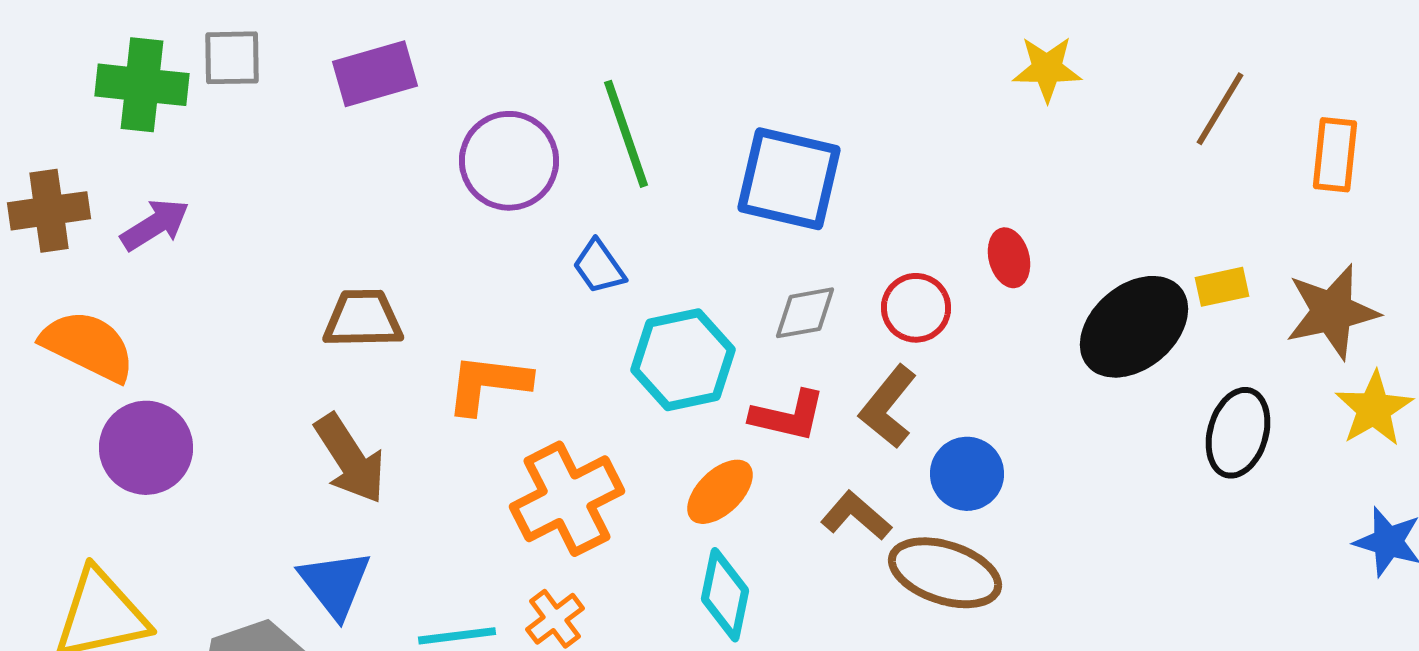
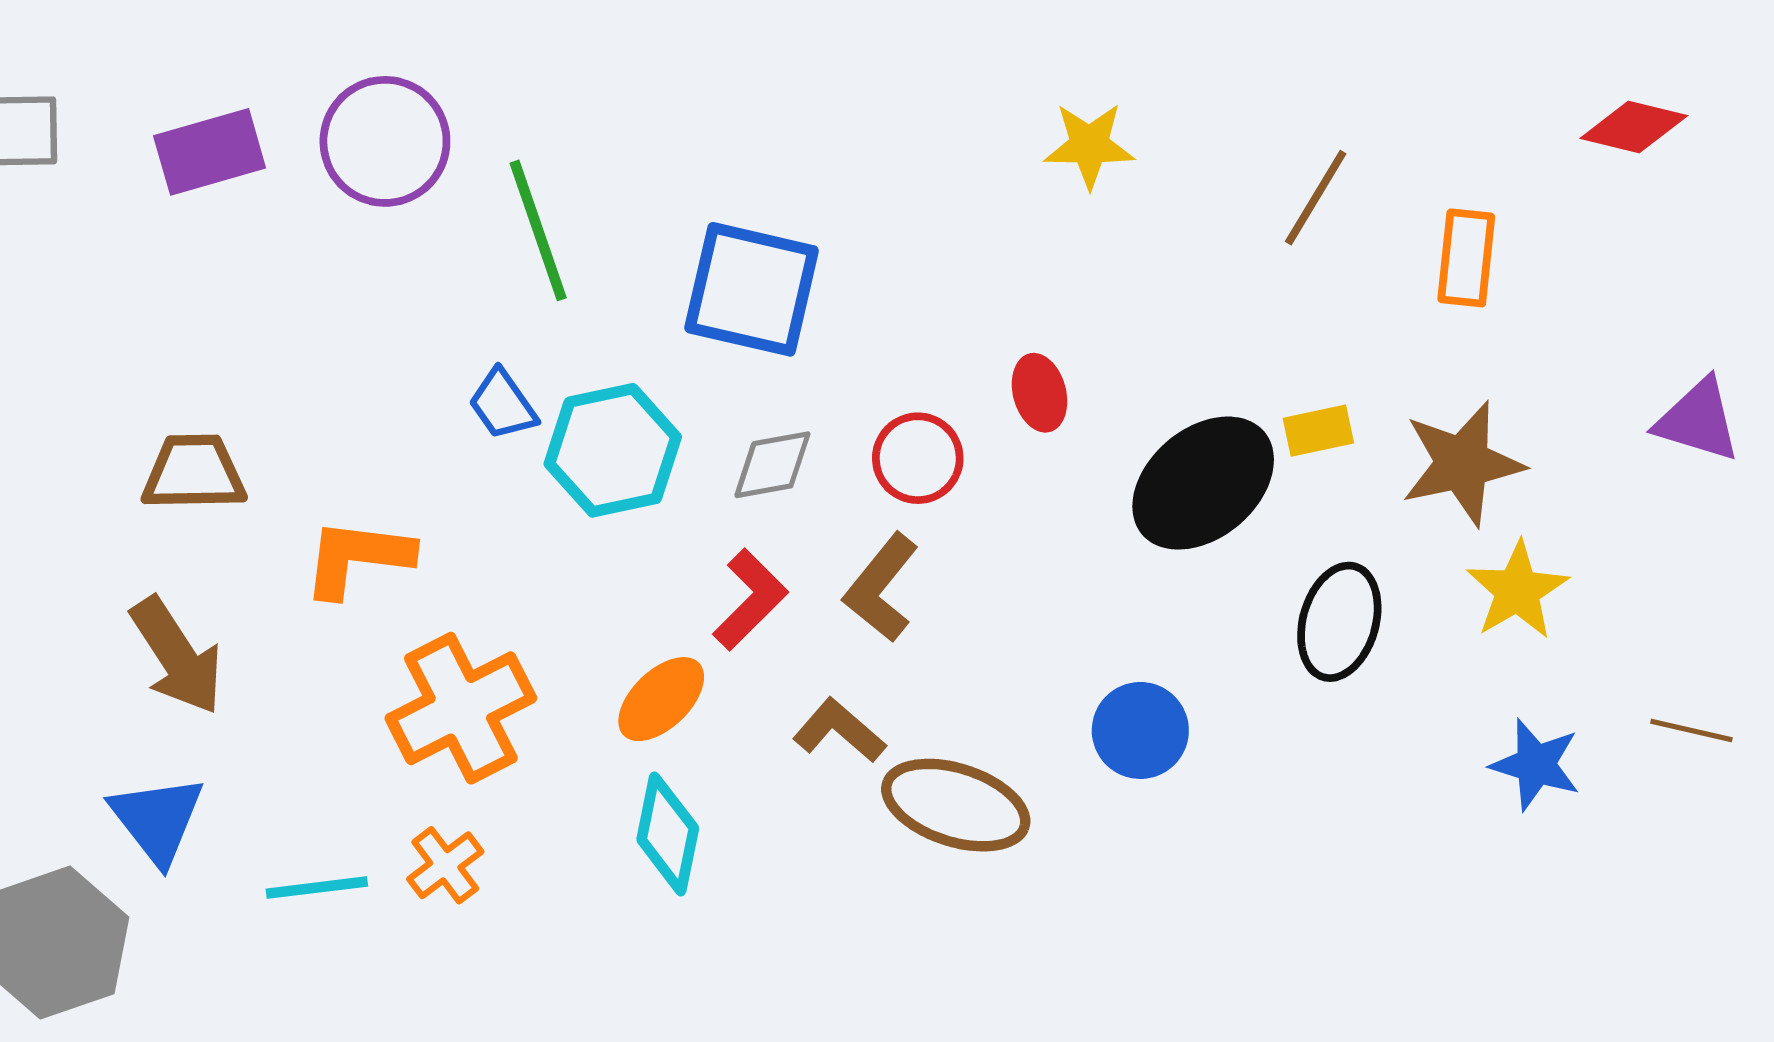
purple circle: (509, 161) -> (385, 141), moved
cyan hexagon: (683, 360) -> (613, 450), moved
red L-shape: (788, 416) -> (750, 600), turned -58
blue circle: (967, 474) -> (1140, 730), moved

